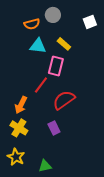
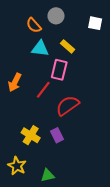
white square: (90, 22) -> (95, 23), turned 32
orange semicircle: (32, 24) -> (34, 25), turned 63
orange arrow: (21, 105) -> (15, 82), moved
yellow cross: (19, 128) -> (31, 135), moved

